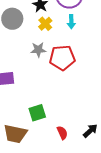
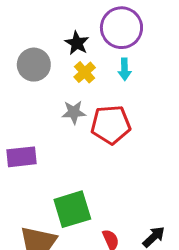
green square: (37, 113) -> (72, 209), size x1.4

